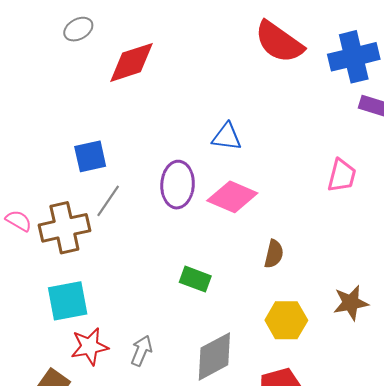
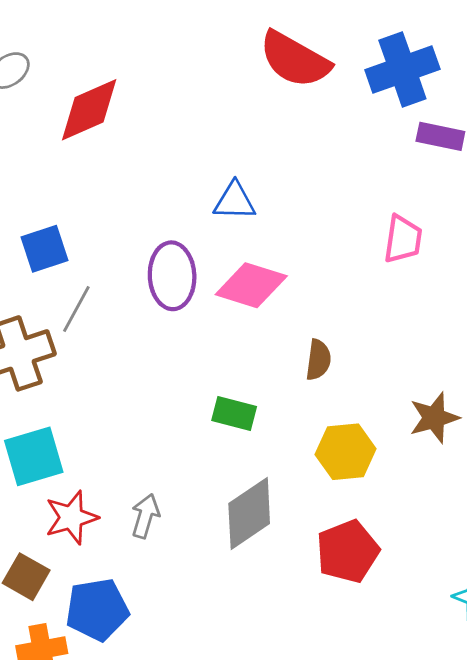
green rectangle: (195, 279) -> (234, 413), moved

